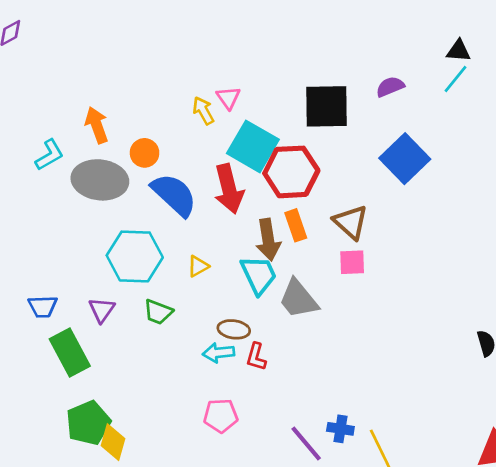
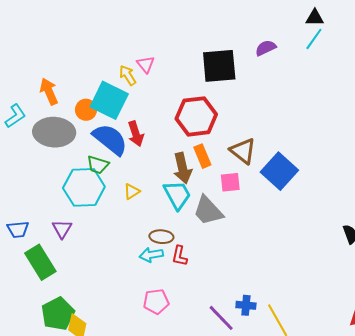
cyan square: (253, 146) -> (109, 100), moved
blue square: (405, 159) -> (279, 171), moved
red arrow: (229, 189) -> (136, 134), moved, size x0.7
pink square: (352, 262) -> (230, 182), moved
green trapezoid: (158, 312) -> (98, 165), moved

